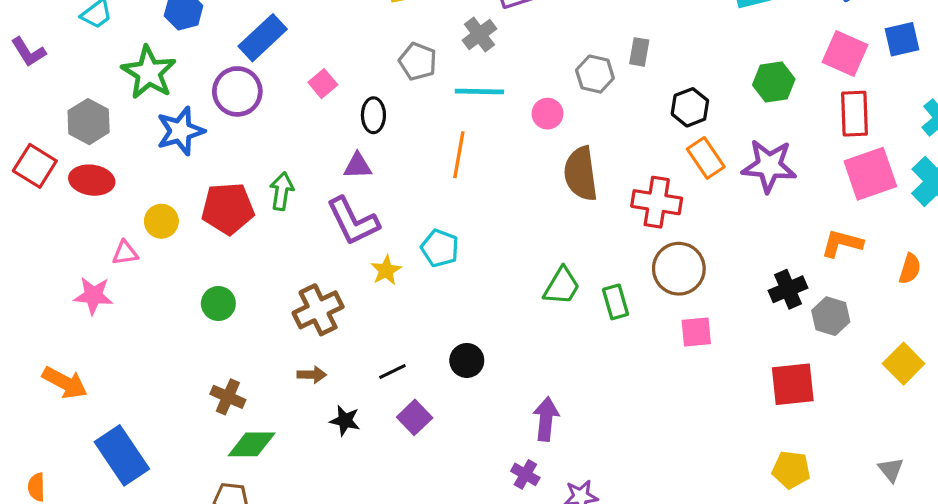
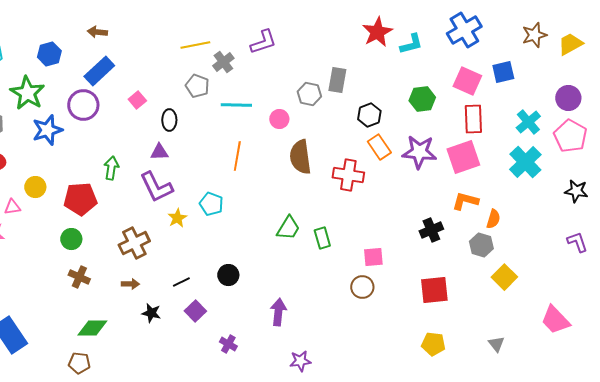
gray cross: (479, 34) -> (223, 62), moved
gray rectangle: (639, 52) -> (337, 80), size x1.4
orange line: (459, 155) -> (237, 156), moved
pink square: (870, 174) -> (463, 157), moved
red pentagon: (228, 209) -> (80, 199), moved
brown circle: (679, 269) -> (362, 287), moved, size x0.7
orange semicircle: (910, 269) -> (493, 219), moved
gray hexagon: (831, 316) -> (481, 245), moved
brown cross: (228, 397) -> (79, 277), moved
purple cross: (525, 474) -> (228, 344), moved

